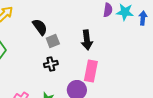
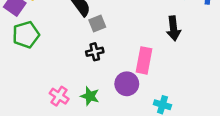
black arrow: (87, 40) -> (174, 28), moved

